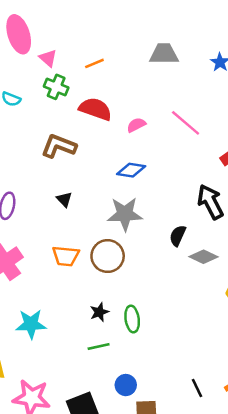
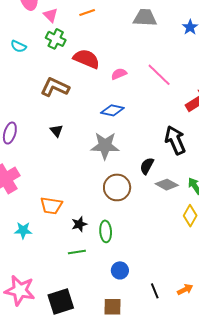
orange line: (94, 63) -> (87, 13), moved
orange trapezoid: (66, 256) -> (51, 206), moved
brown circle: (108, 256) -> (117, 187), moved
cyan star: (31, 324) -> (23, 230), size x0.7
blue circle: (126, 385) -> (120, 270), moved

